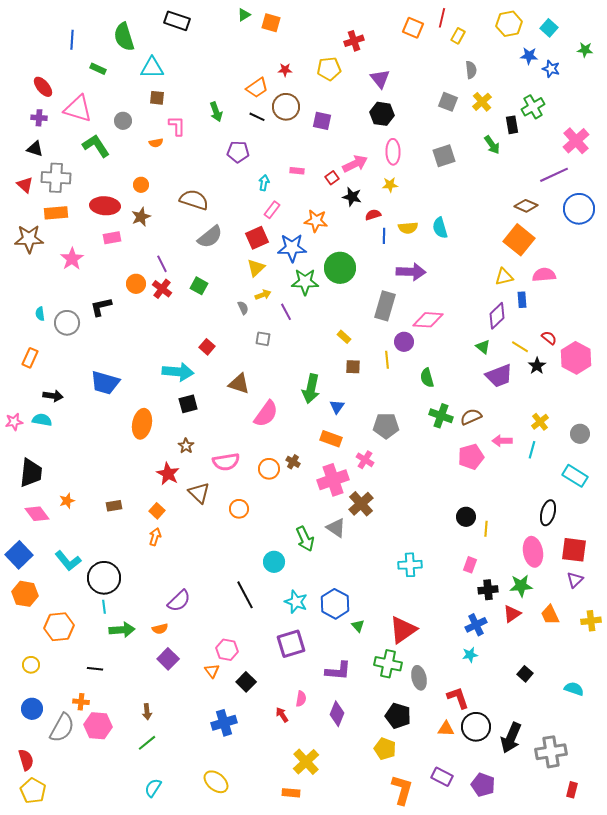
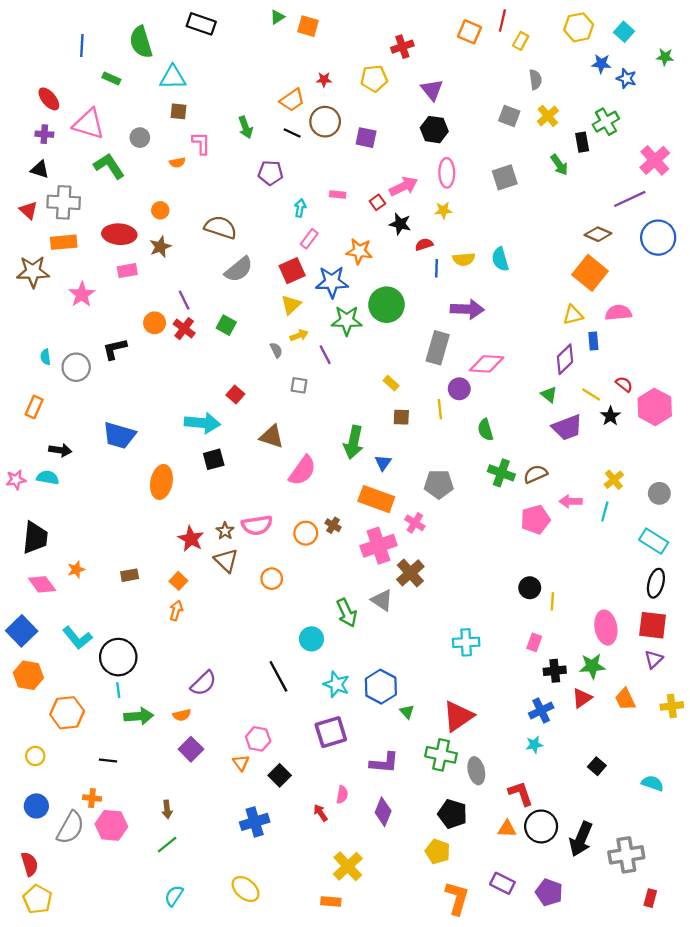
orange rectangle: (331, 439) -> (376, 499), size x1.4
brown star: (186, 446) -> (225, 531), moved
black ellipse: (548, 513) -> (656, 583), moved

